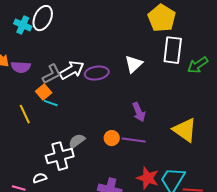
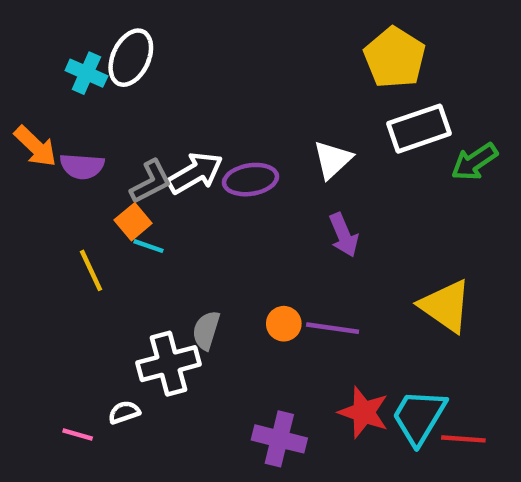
white rectangle: (173, 50) -> (419, 129), turned 64
purple arrow: (139, 112) -> (344, 235), moved
gray semicircle: (77, 141) -> (206, 330), turned -36

